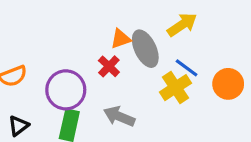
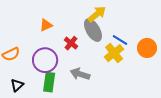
yellow arrow: (182, 25) -> (97, 14), moved
orange triangle: (121, 39) -> (46, 25), moved

